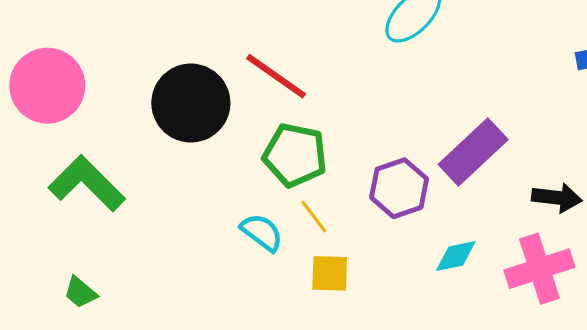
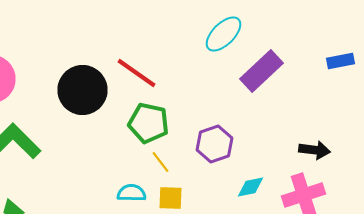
purple rectangle: (473, 152) -> (262, 71), moved
cyan semicircle: (262, 232) -> (132, 193), moved, turned -36

